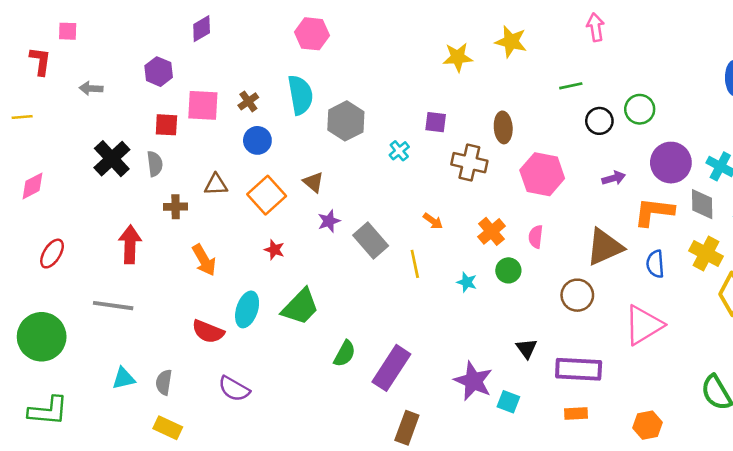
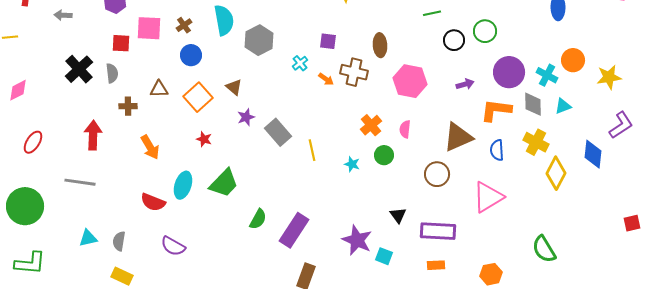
orange arrow: (433, 221) -> (326, 79), moved

